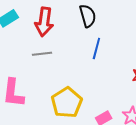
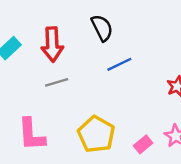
blue line: (96, 48) -> (119, 64), turned 60

